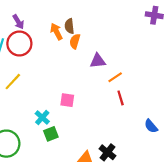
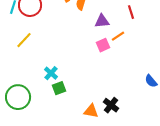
red line: (121, 98) -> (131, 12), moved
pink square: (67, 100) -> (103, 45), moved, turned -32

